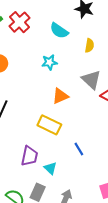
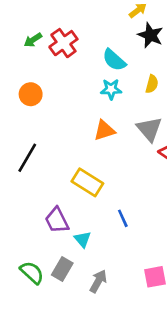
cyan star: (49, 62) -> (111, 89), moved
orange triangle: (60, 96) -> (104, 130), moved
purple trapezoid: (29, 156) -> (57, 220), turned 135

